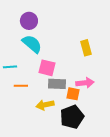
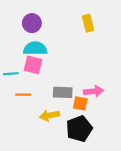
cyan semicircle: (32, 44) -> (35, 48), turned -40
yellow rectangle: (86, 48) -> (88, 23), moved
pink square: (47, 68) -> (33, 65), moved

